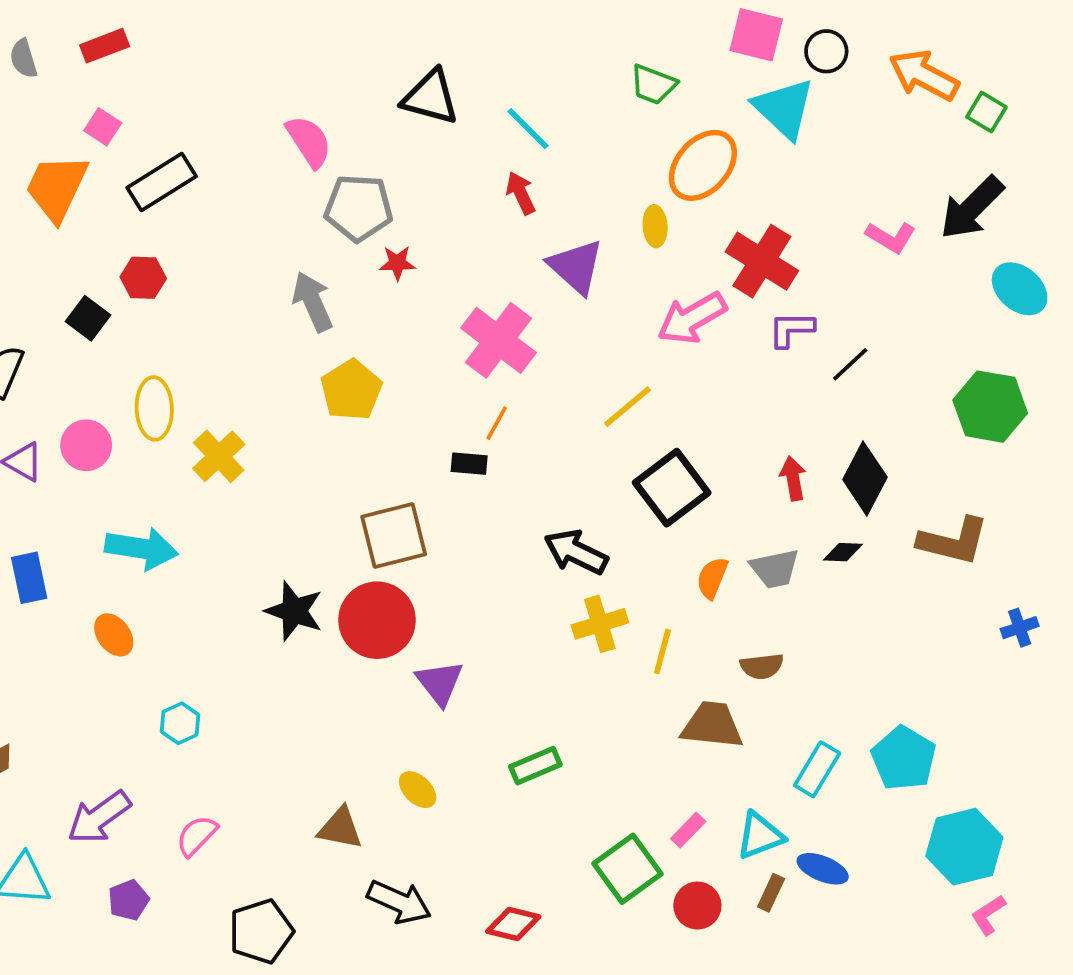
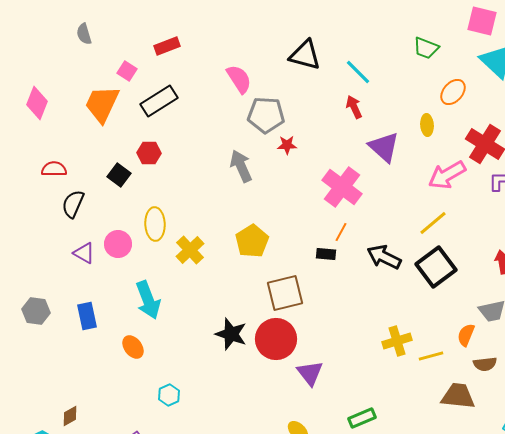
red rectangle: (105, 46) -> (167, 46), moved
orange ellipse: (703, 165) -> (453, 92), size x0.7
yellow pentagon: (351, 390) -> (252, 241), moved
yellow line: (627, 407) -> (433, 223), moved
cyan arrow: (141, 548) -> (148, 300), turned 60
black arrow: (576, 552) -> (384, 257), moved
orange semicircle: (712, 578) -> (466, 335), moved
yellow line: (662, 651) -> (431, 356), turned 60

